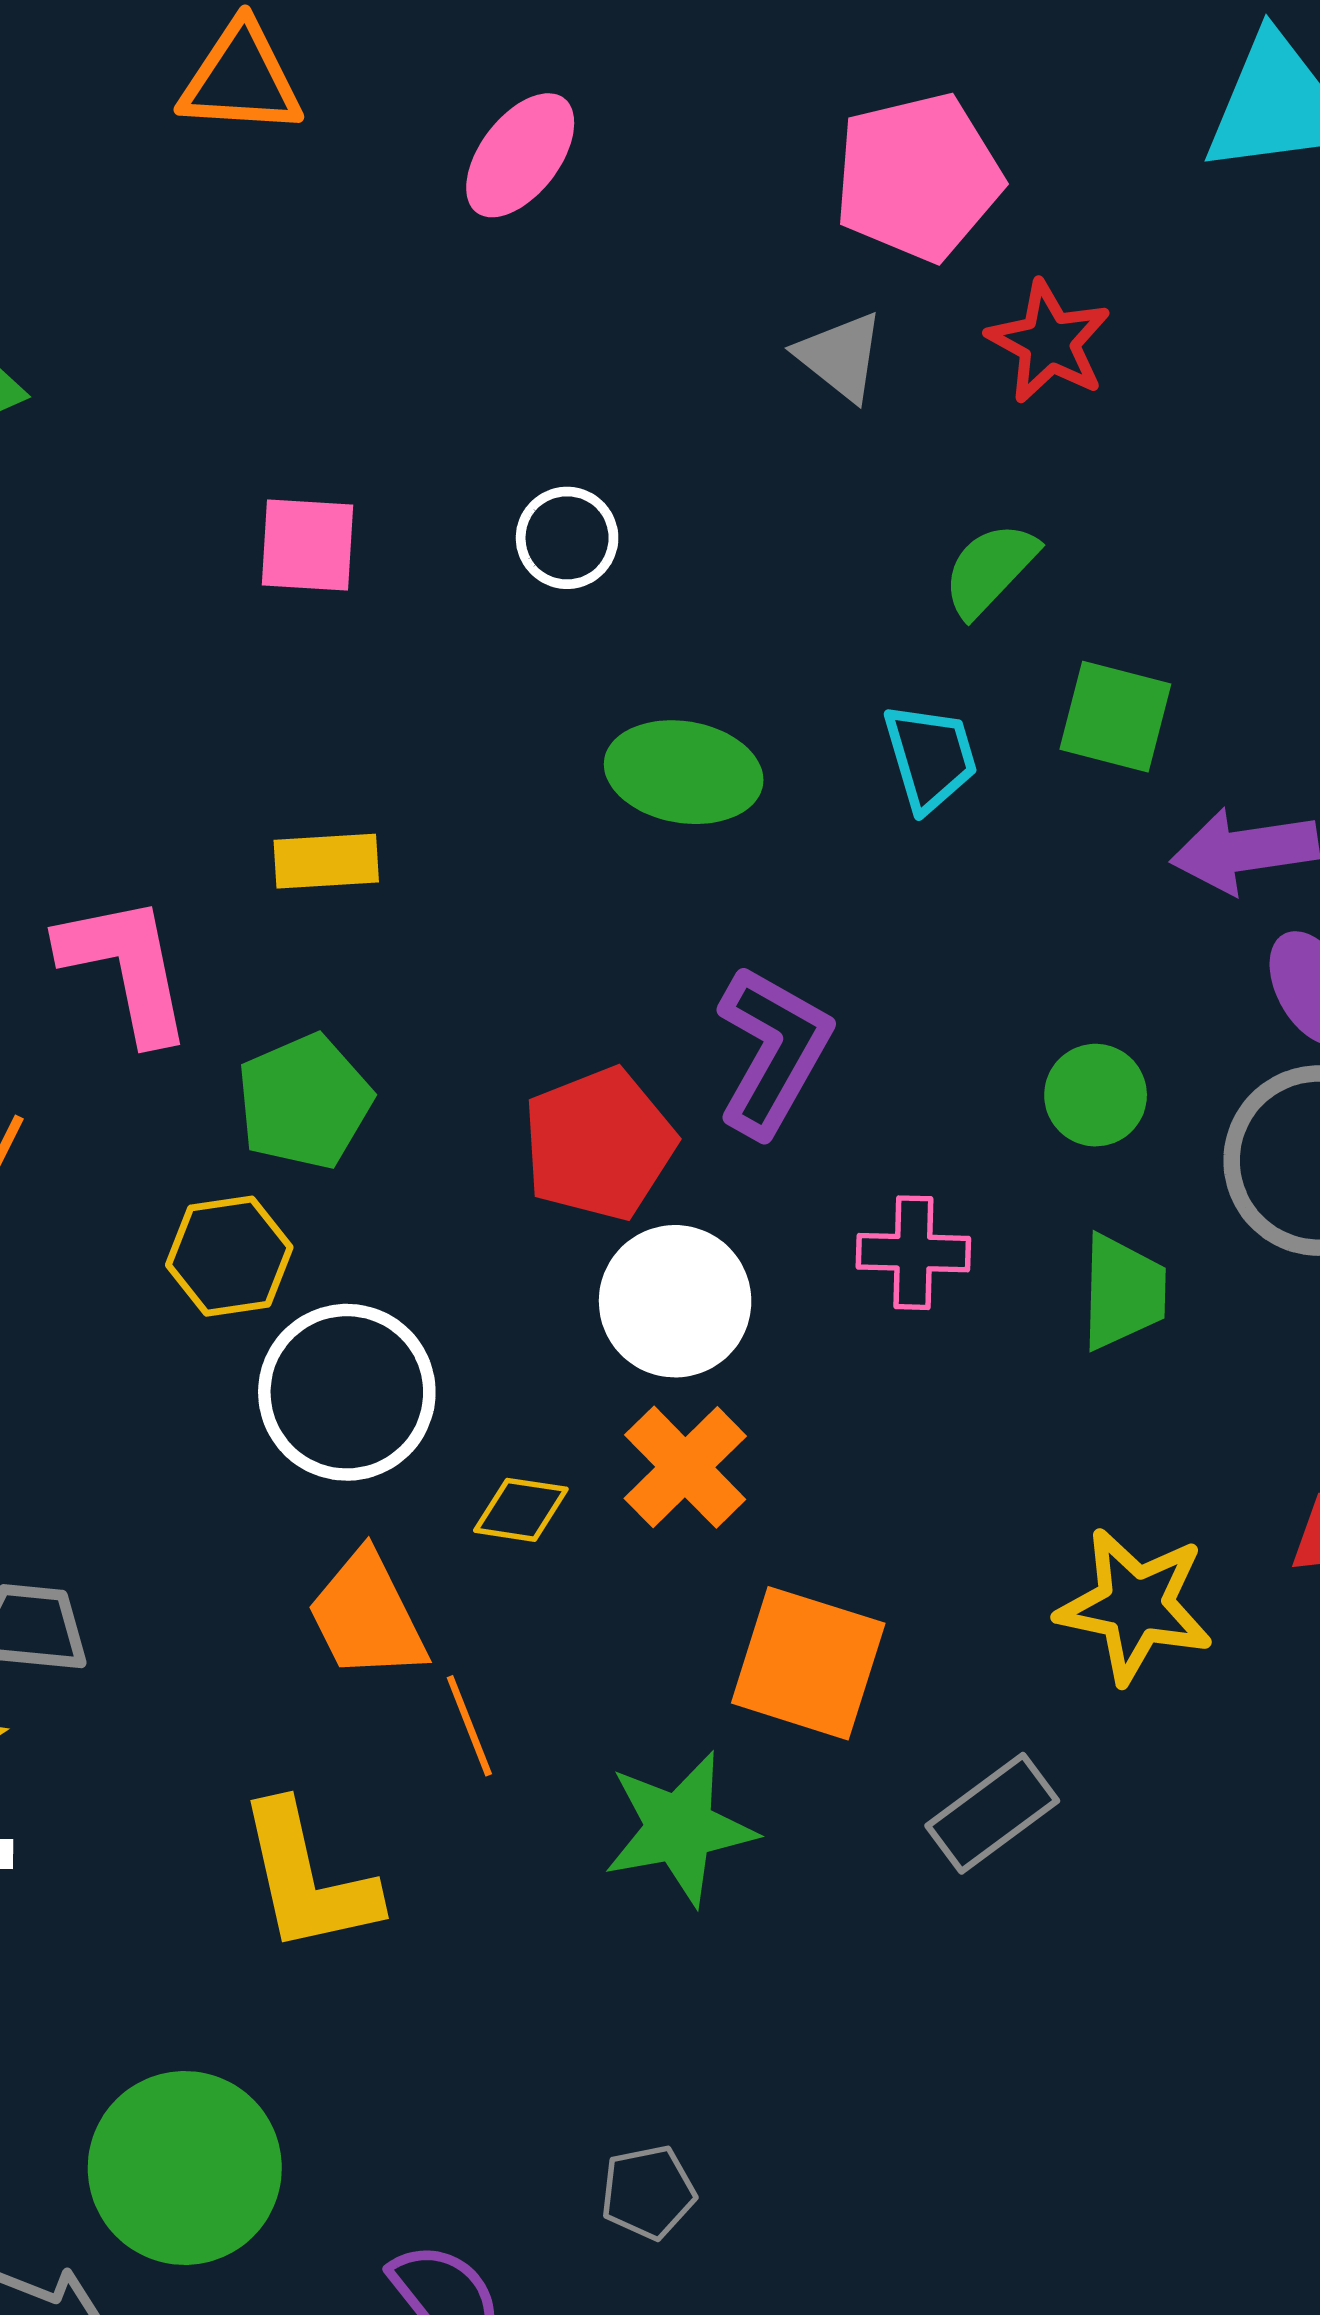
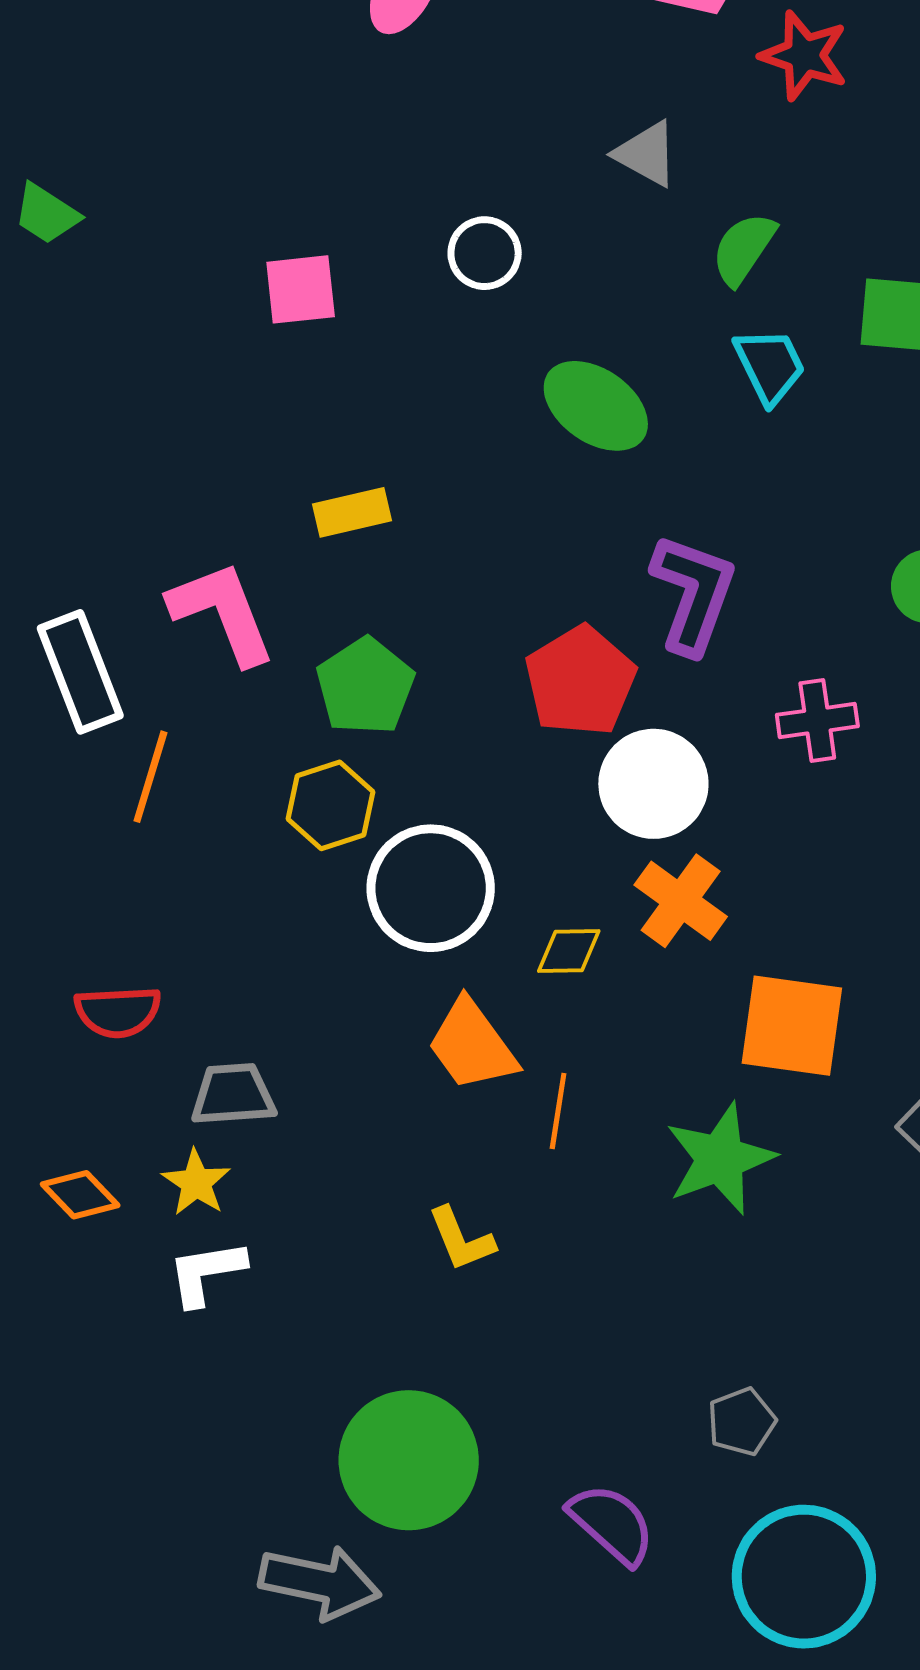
gray triangle: (840, 356) -> (646, 154), moved
green semicircle: (990, 569) -> (744, 249), moved
green ellipse: (684, 772) -> (596, 406), turned 35
orange line: (469, 1726) -> (558, 1111), turned 40
yellow L-shape: (308, 1878) -> (461, 1239), size x0.6

